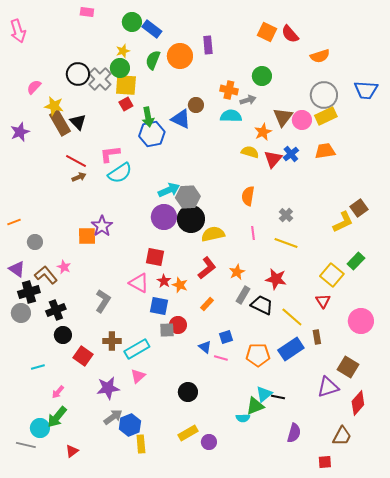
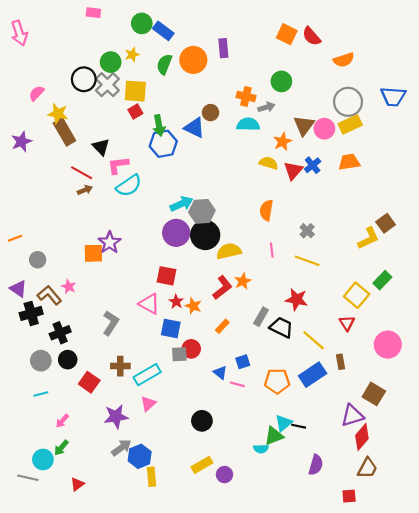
green circle: (120, 68) -> (111, 62), moved
black triangle: (78, 122) -> (101, 147), moved
orange star: (237, 272) -> (243, 281), moved
gray circle: (21, 313) -> (41, 361), moved
red diamond: (358, 403) -> (362, 437), moved
green arrow: (57, 417) -> (61, 448), size x0.7

